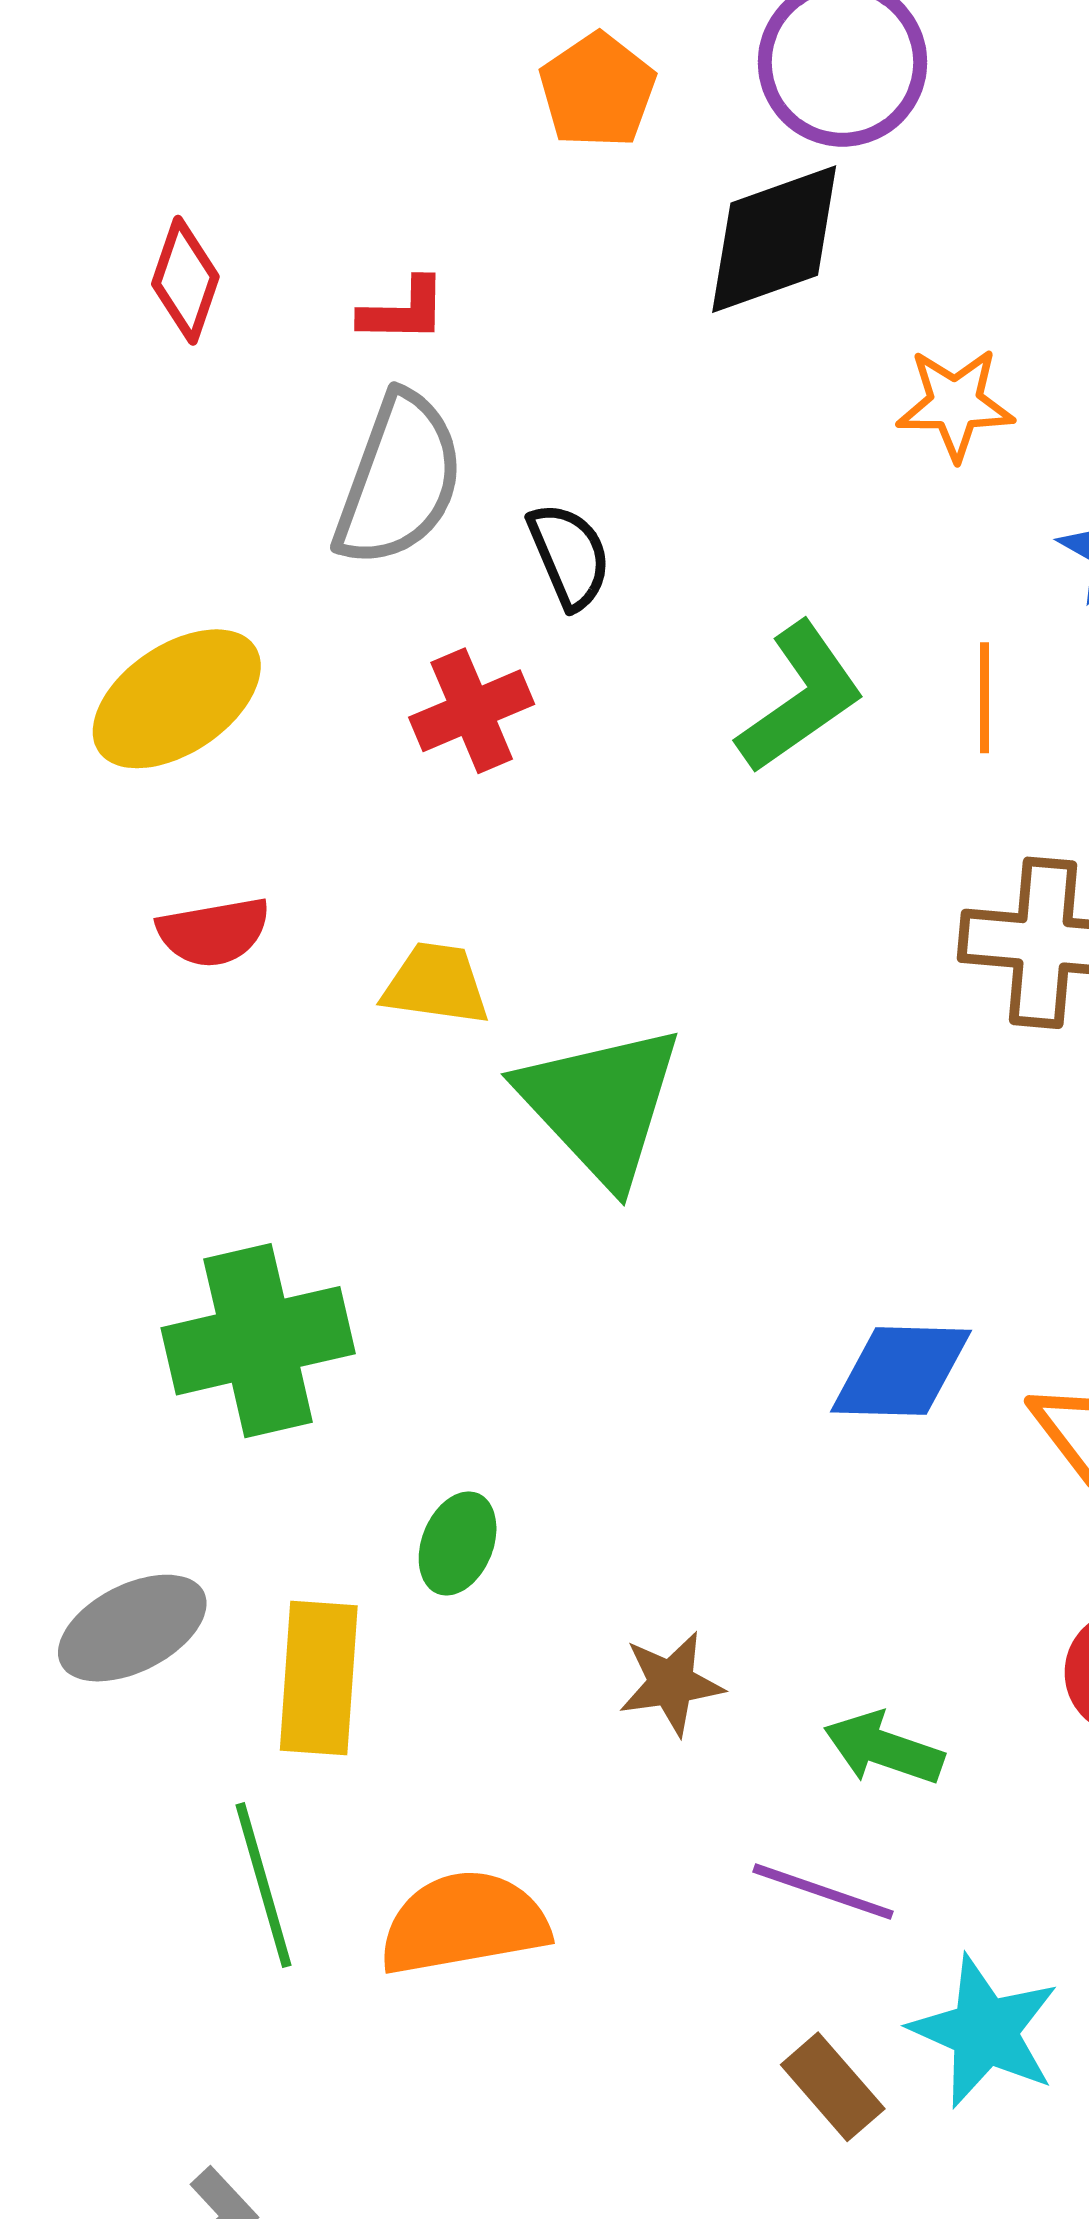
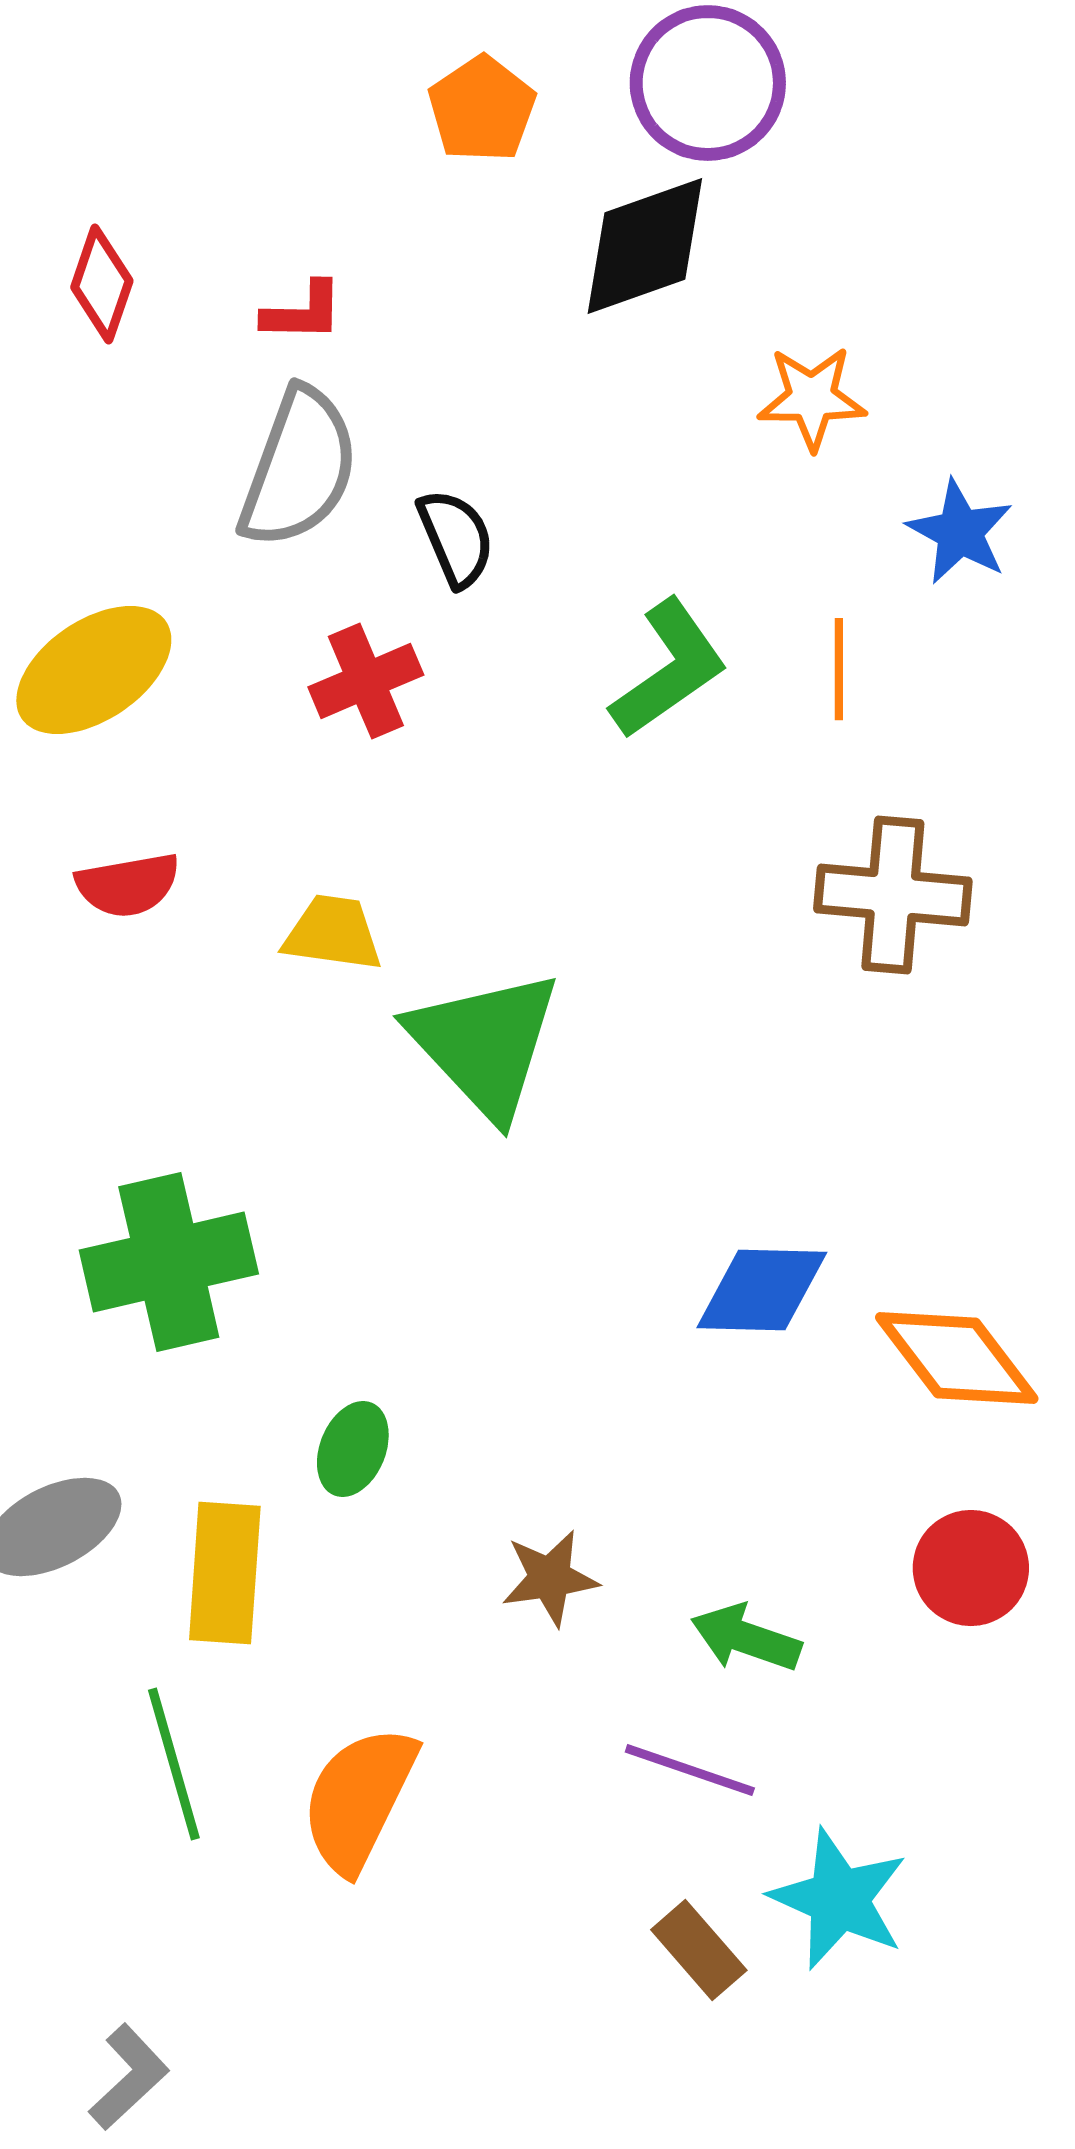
orange semicircle: (464, 1923) -> (359, 1799), turned -54

